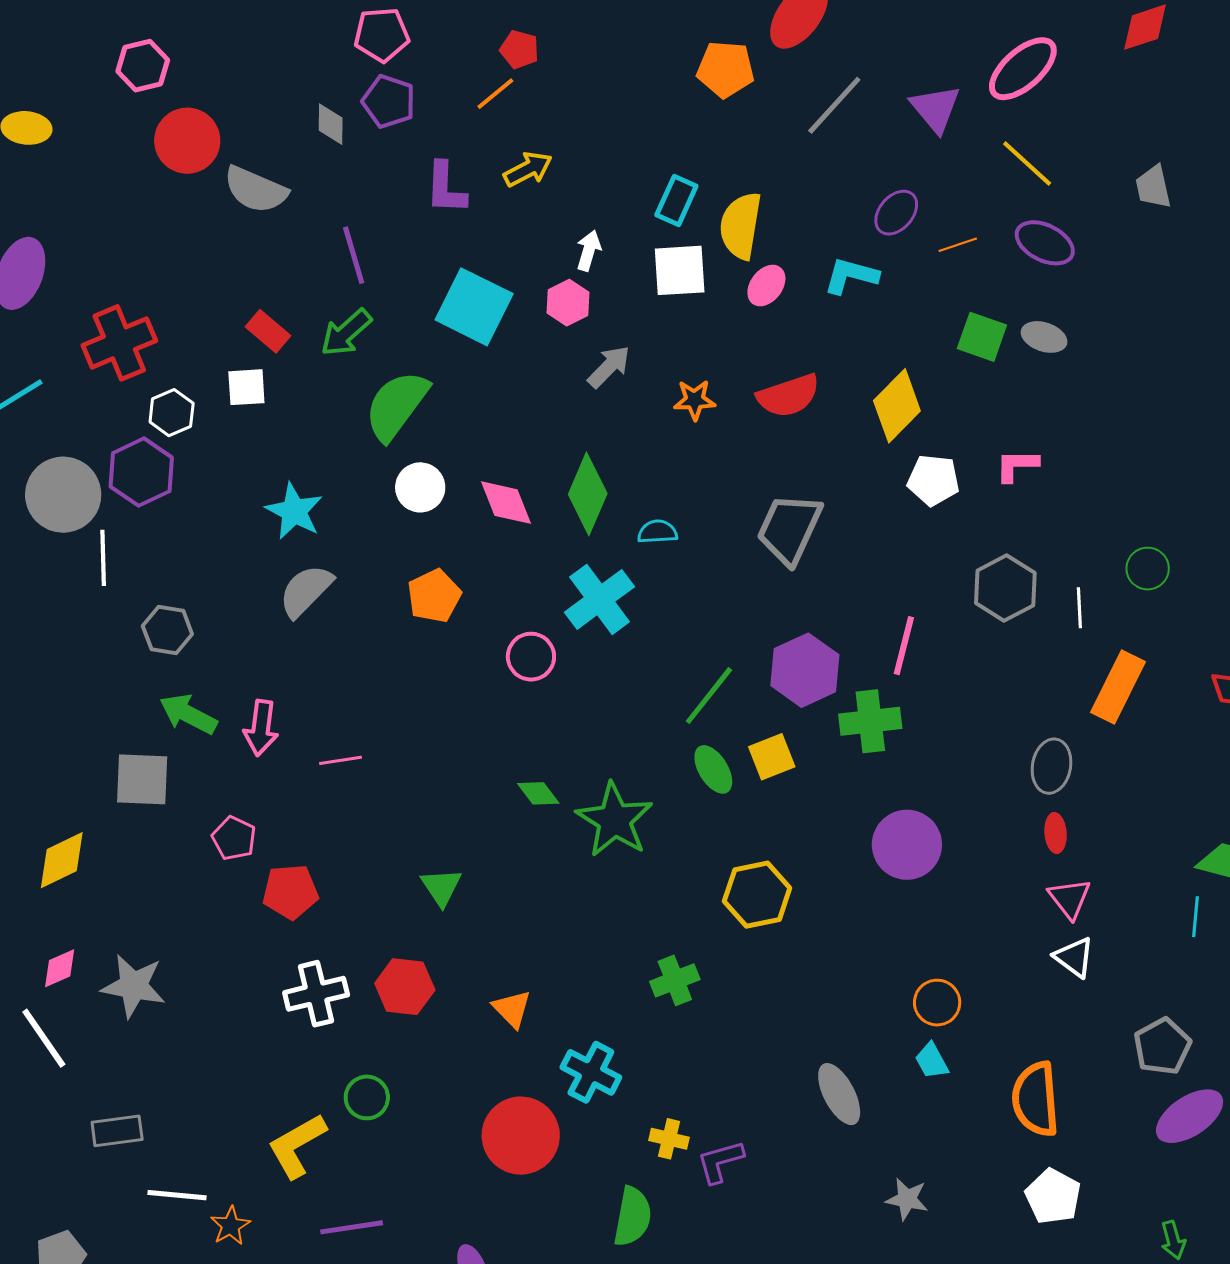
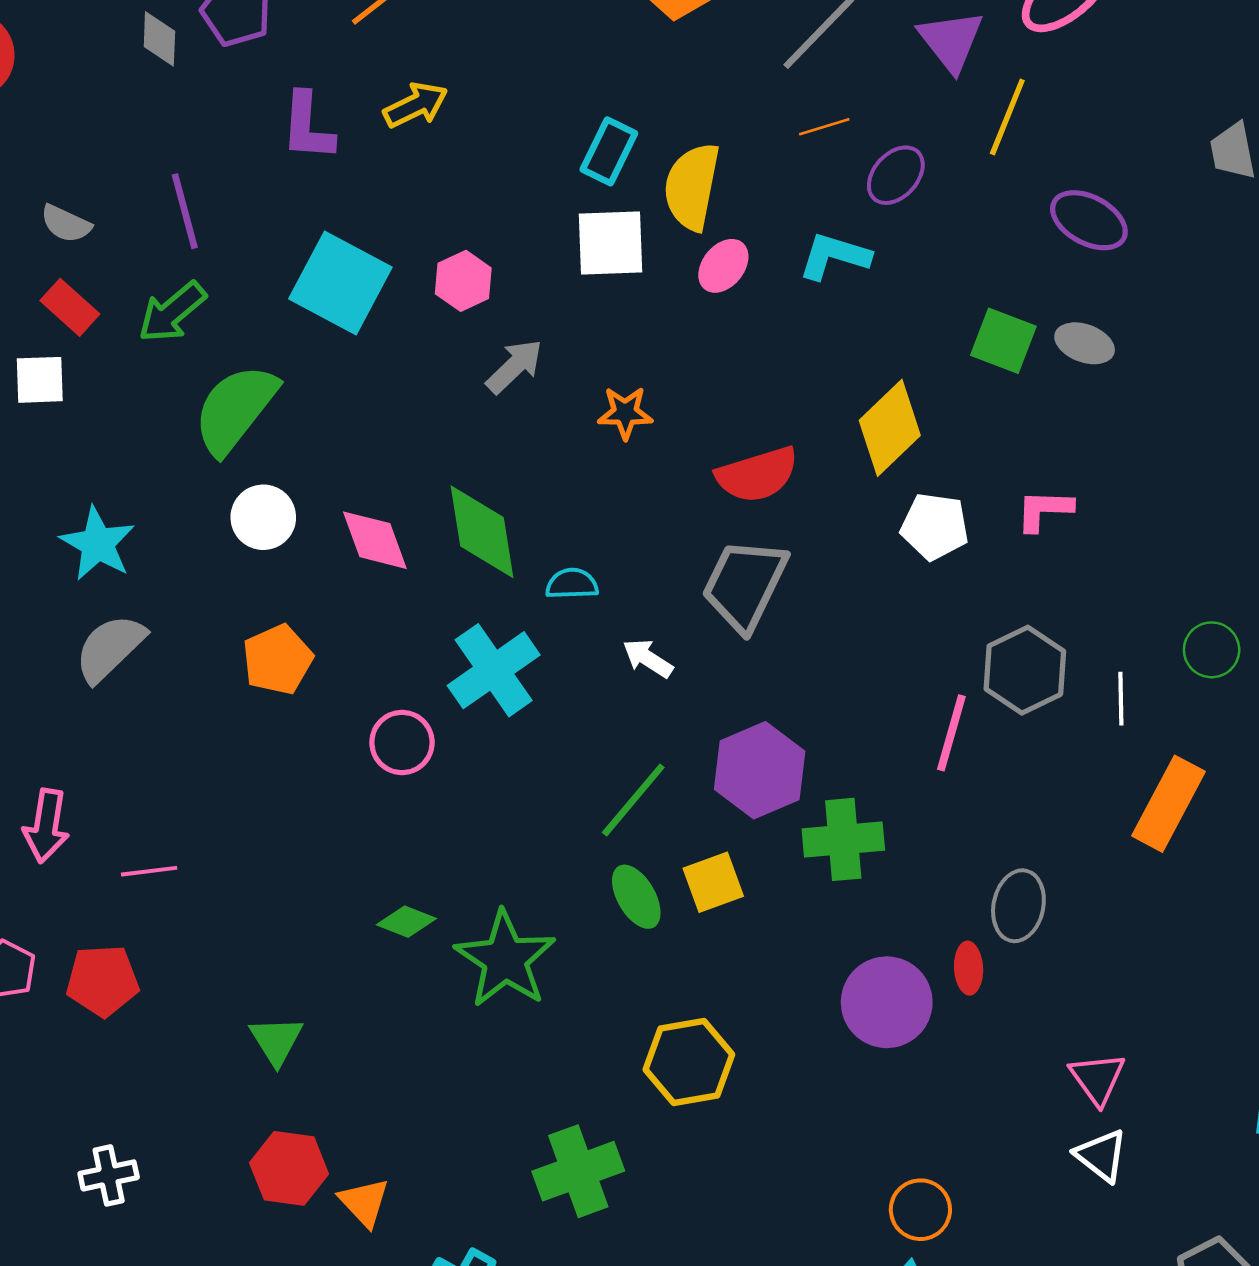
yellow line: (1027, 164) -> (1007, 117), moved, turned 68
gray semicircle: (256, 190) -> (66, 224), moved, size x0.6
orange line: (958, 245) -> (824, 127), moved
white arrow: (589, 251) -> (648, 658), moved, turned -75
red semicircle: (788, 396) -> (757, 475), moved
green diamond: (588, 494) -> (482, 532), turned -34
pink line: (904, 646) -> (951, 733), moved
gray ellipse: (1051, 766) -> (1018, 906), moved
green diamond: (538, 793) -> (406, 922), turned -33
red ellipse: (1056, 833) -> (969, 968), moved
red pentagon: (290, 892) -> (103, 981), moved
green cross: (675, 980) -> (578, 1171), size x1.4
red hexagon: (405, 987) -> (289, 1168), moved
white cross: (316, 994) -> (109, 1175), size x0.7

